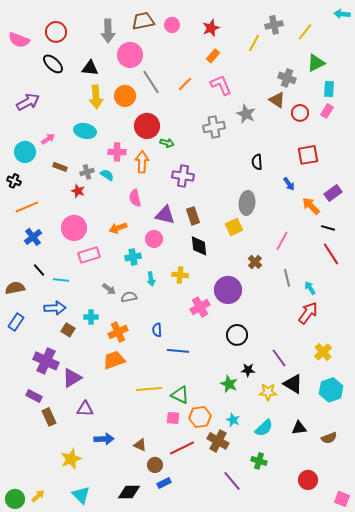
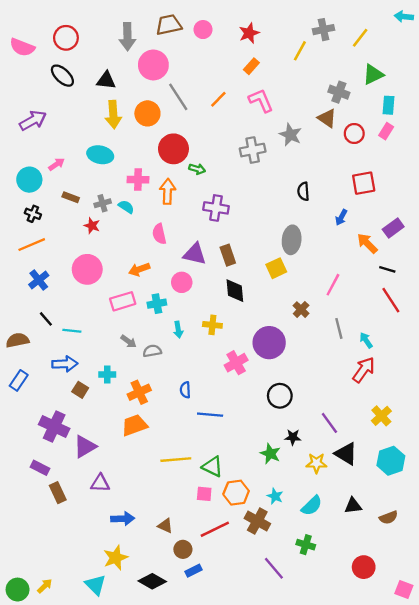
black cross: (14, 181) -> (33, 214), moved
blue arrow: (289, 184) -> (341, 217), turned 64
pink rectangle: (89, 255) -> (123, 301), moved
yellow star: (71, 459) -> (116, 558), moved
black diamond: (129, 492) -> (152, 581), turned 30

